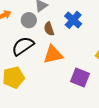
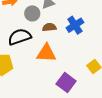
brown semicircle: (49, 29) -> (49, 27), turned 88

